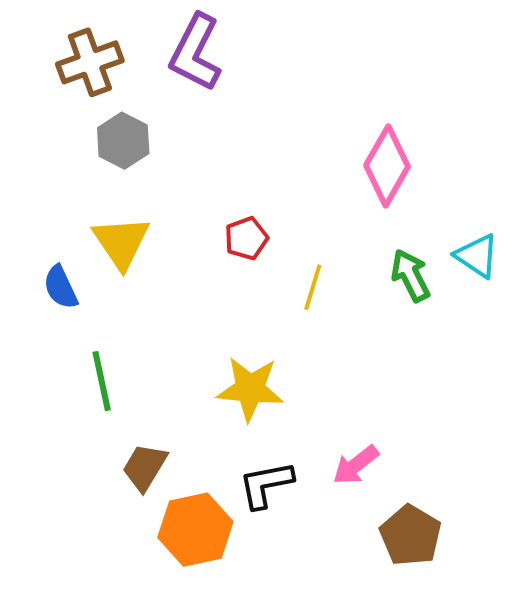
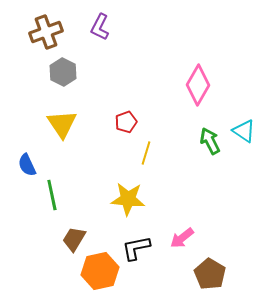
purple L-shape: (195, 53) -> (100, 27), size x0.7
blue semicircle: (61, 287) -> (27, 165), moved
yellow line: (313, 287) -> (146, 153), moved

